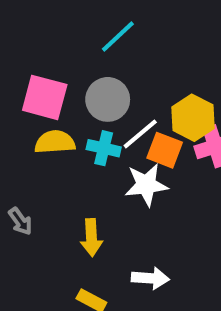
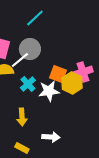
yellow hexagon: (193, 118) -> (72, 83), moved
white line: (140, 134) -> (20, 60), moved
cyan cross: (104, 148) -> (28, 84), moved, turned 35

